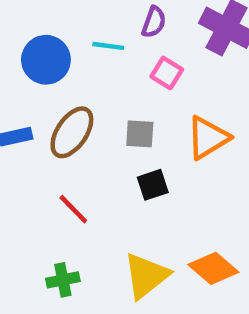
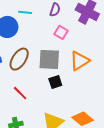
cyan line: (108, 46) -> (25, 12), moved
gray square: (140, 134) -> (49, 59), size x1.6

